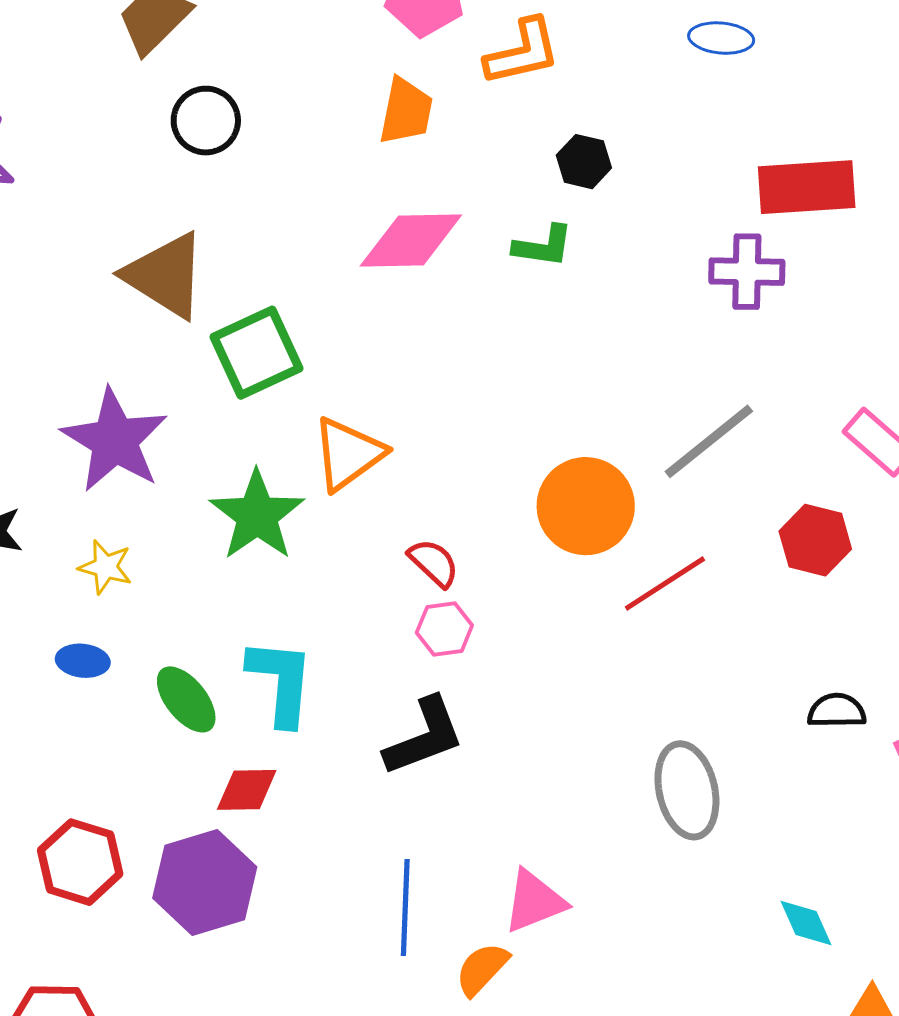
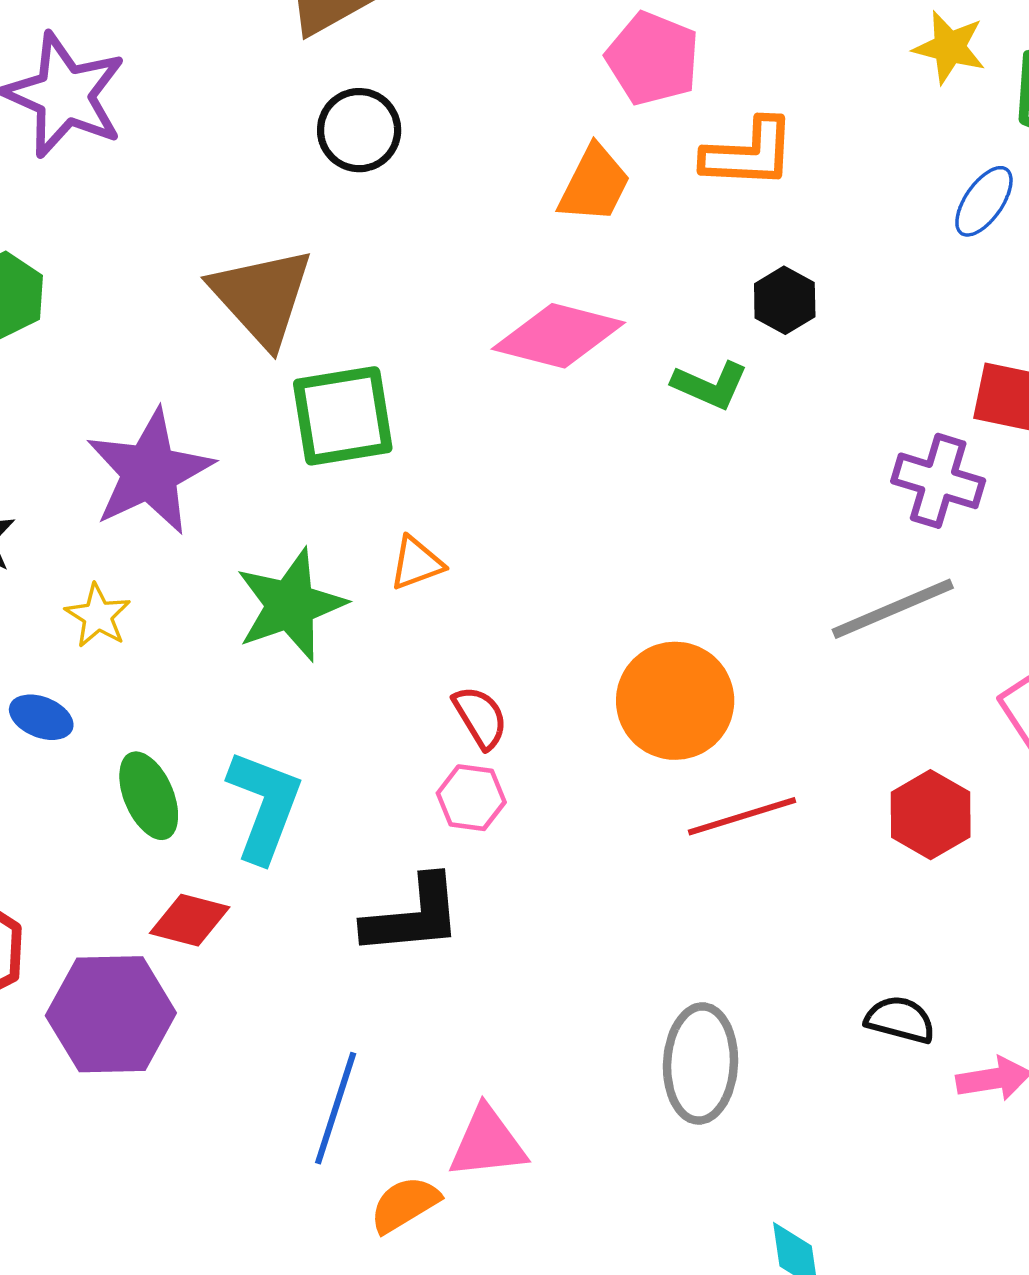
blue ellipse: (721, 38) -> (984, 201), turned -76
gray line: (709, 441) -> (893, 609), moved
orange triangle: (348, 454) -> (416, 563), size x0.6

